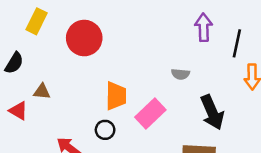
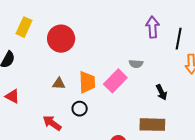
brown triangle: (42, 92) -> (59, 84), moved
black arrow: (212, 112) -> (161, 92), size x0.6
pink rectangle: (150, 113) -> (115, 81), moved

